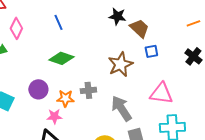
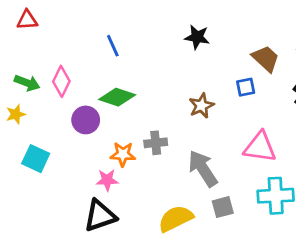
pink diamond: (16, 28) -> (61, 81), moved
brown trapezoid: (139, 28) -> (266, 59), moved
brown star: (120, 64) -> (201, 106), size x0.7
purple circle: (38, 89) -> (86, 120), moved

